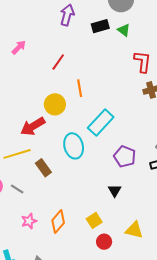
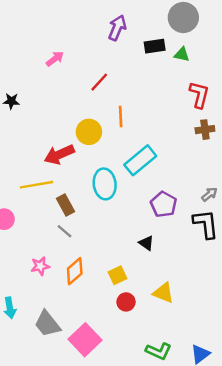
green triangle: (124, 30) -> (182, 54), turned -32
gray line: (17, 189) -> (64, 231), moved
black triangle: (115, 191) -> (146, 243), turned -32

